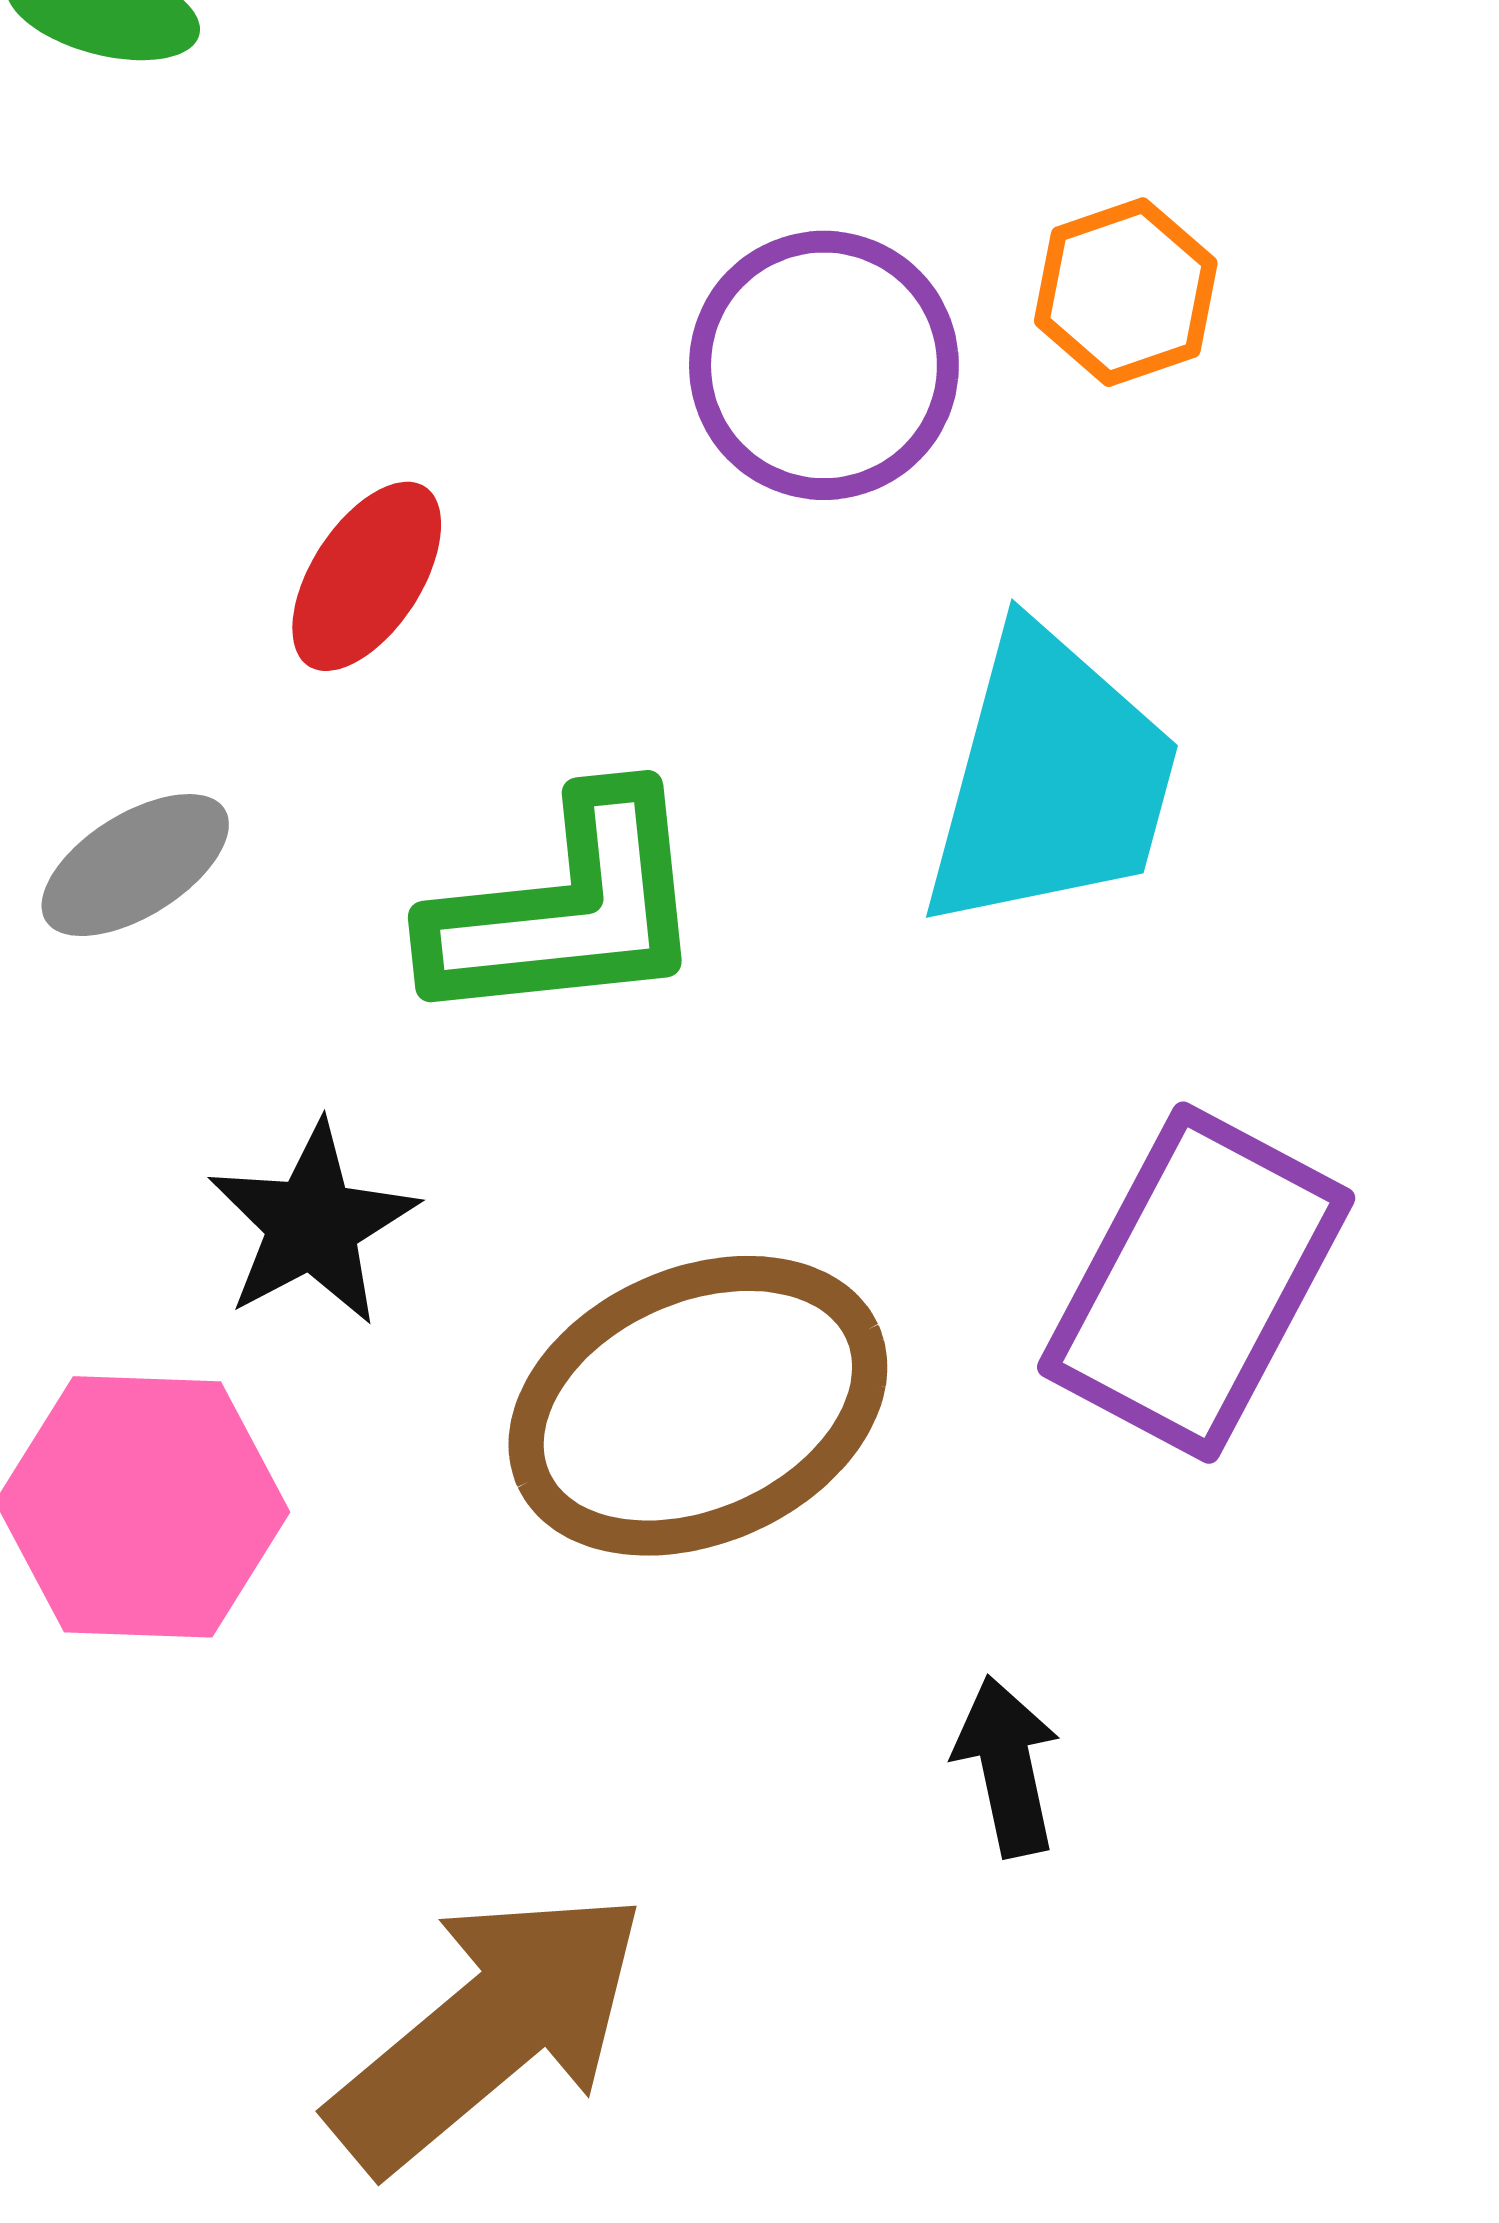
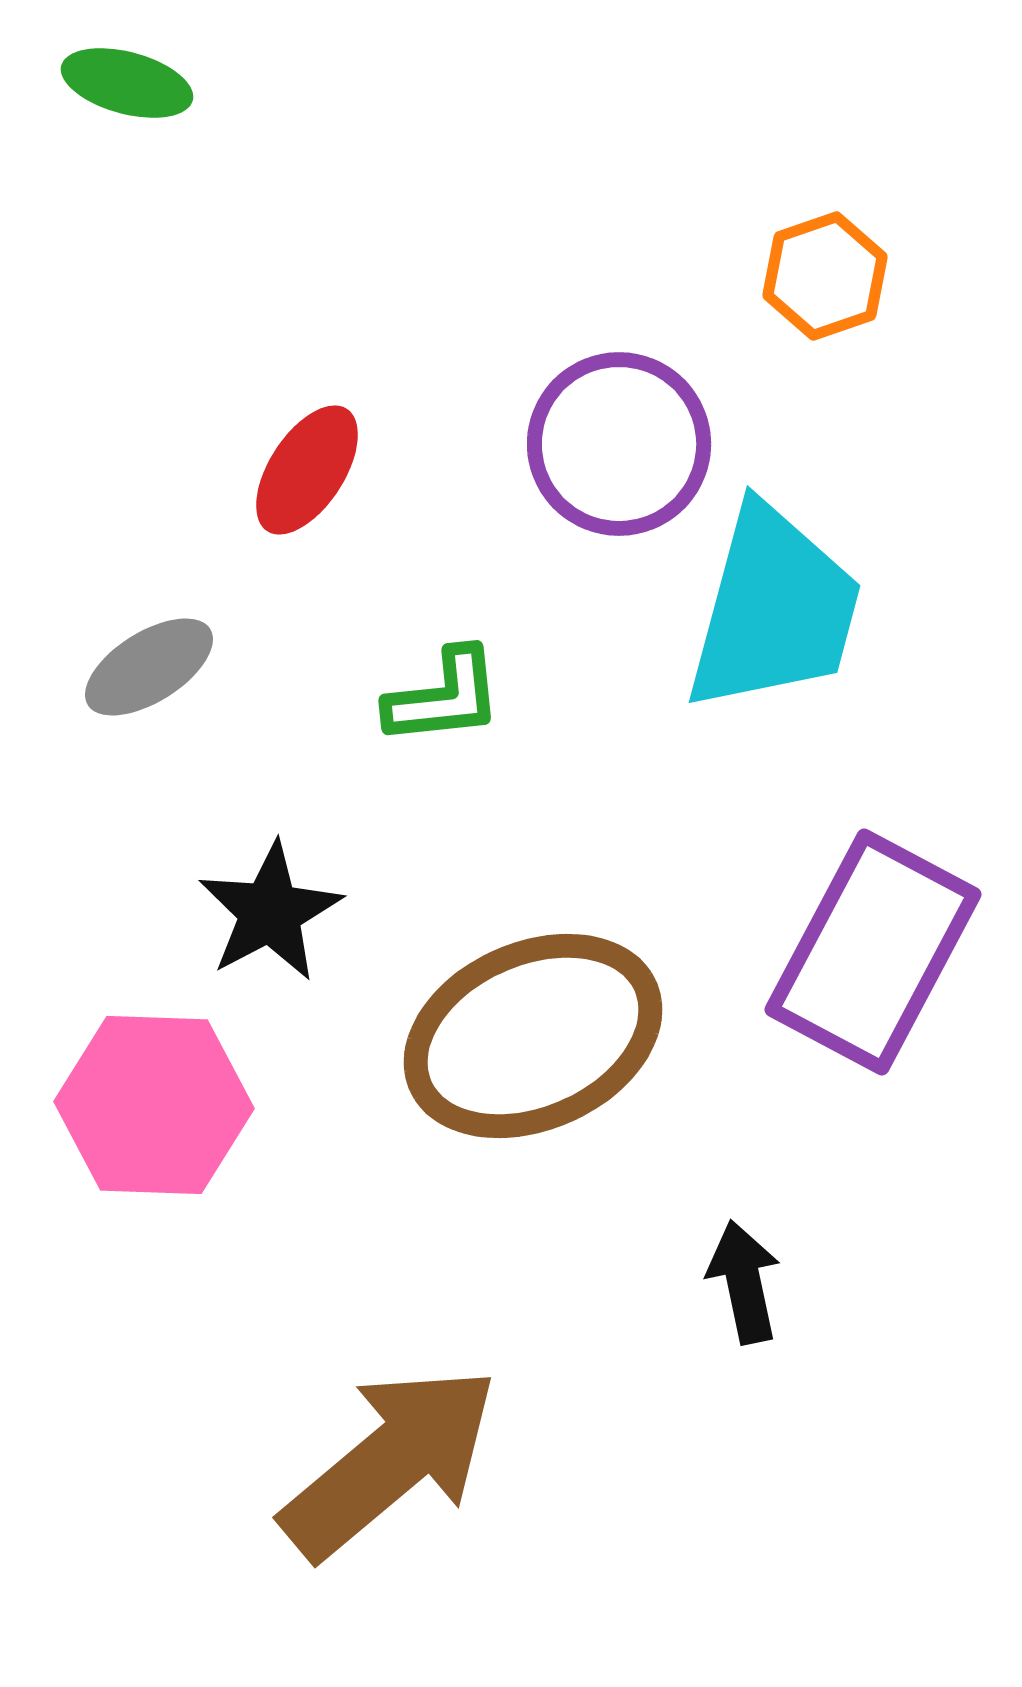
purple circle: (824, 365) -> (619, 444), moved
green L-shape: (567, 909) -> (444, 697), size x0.6

